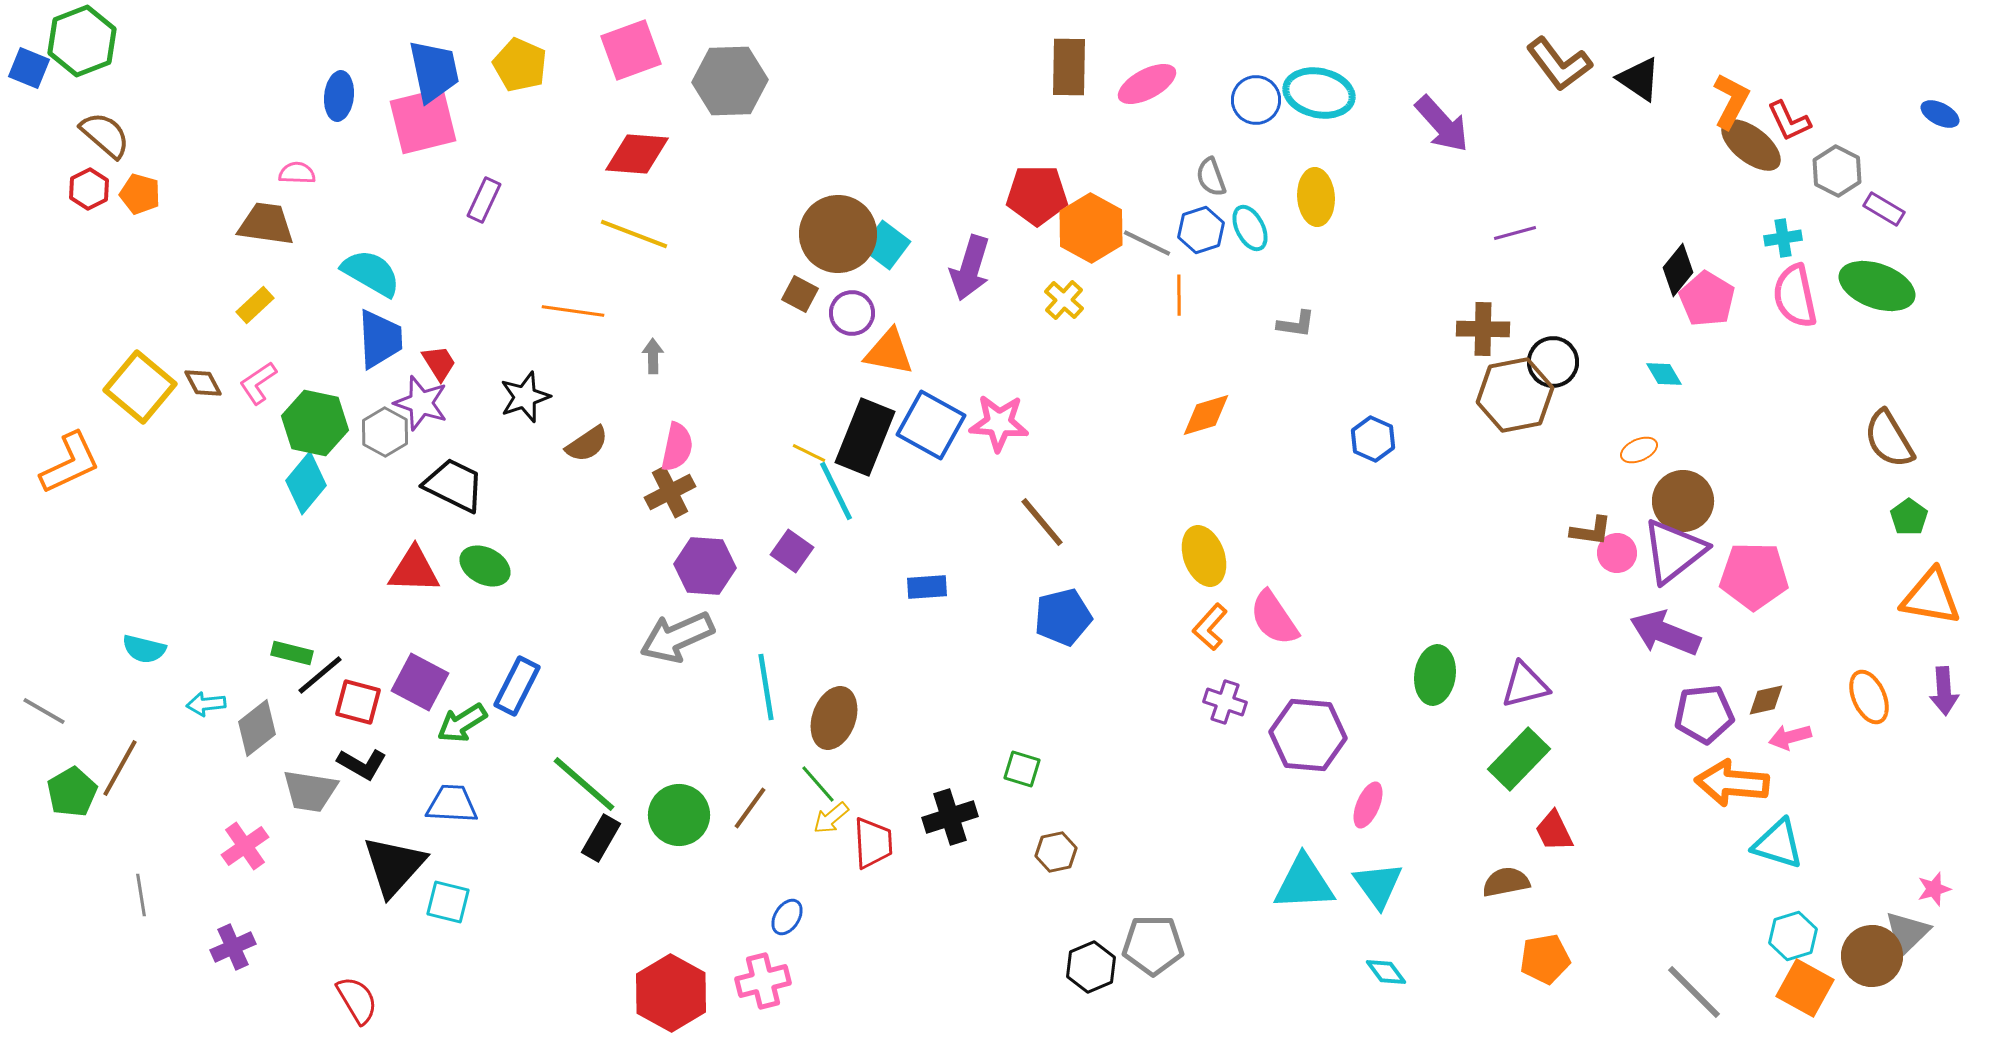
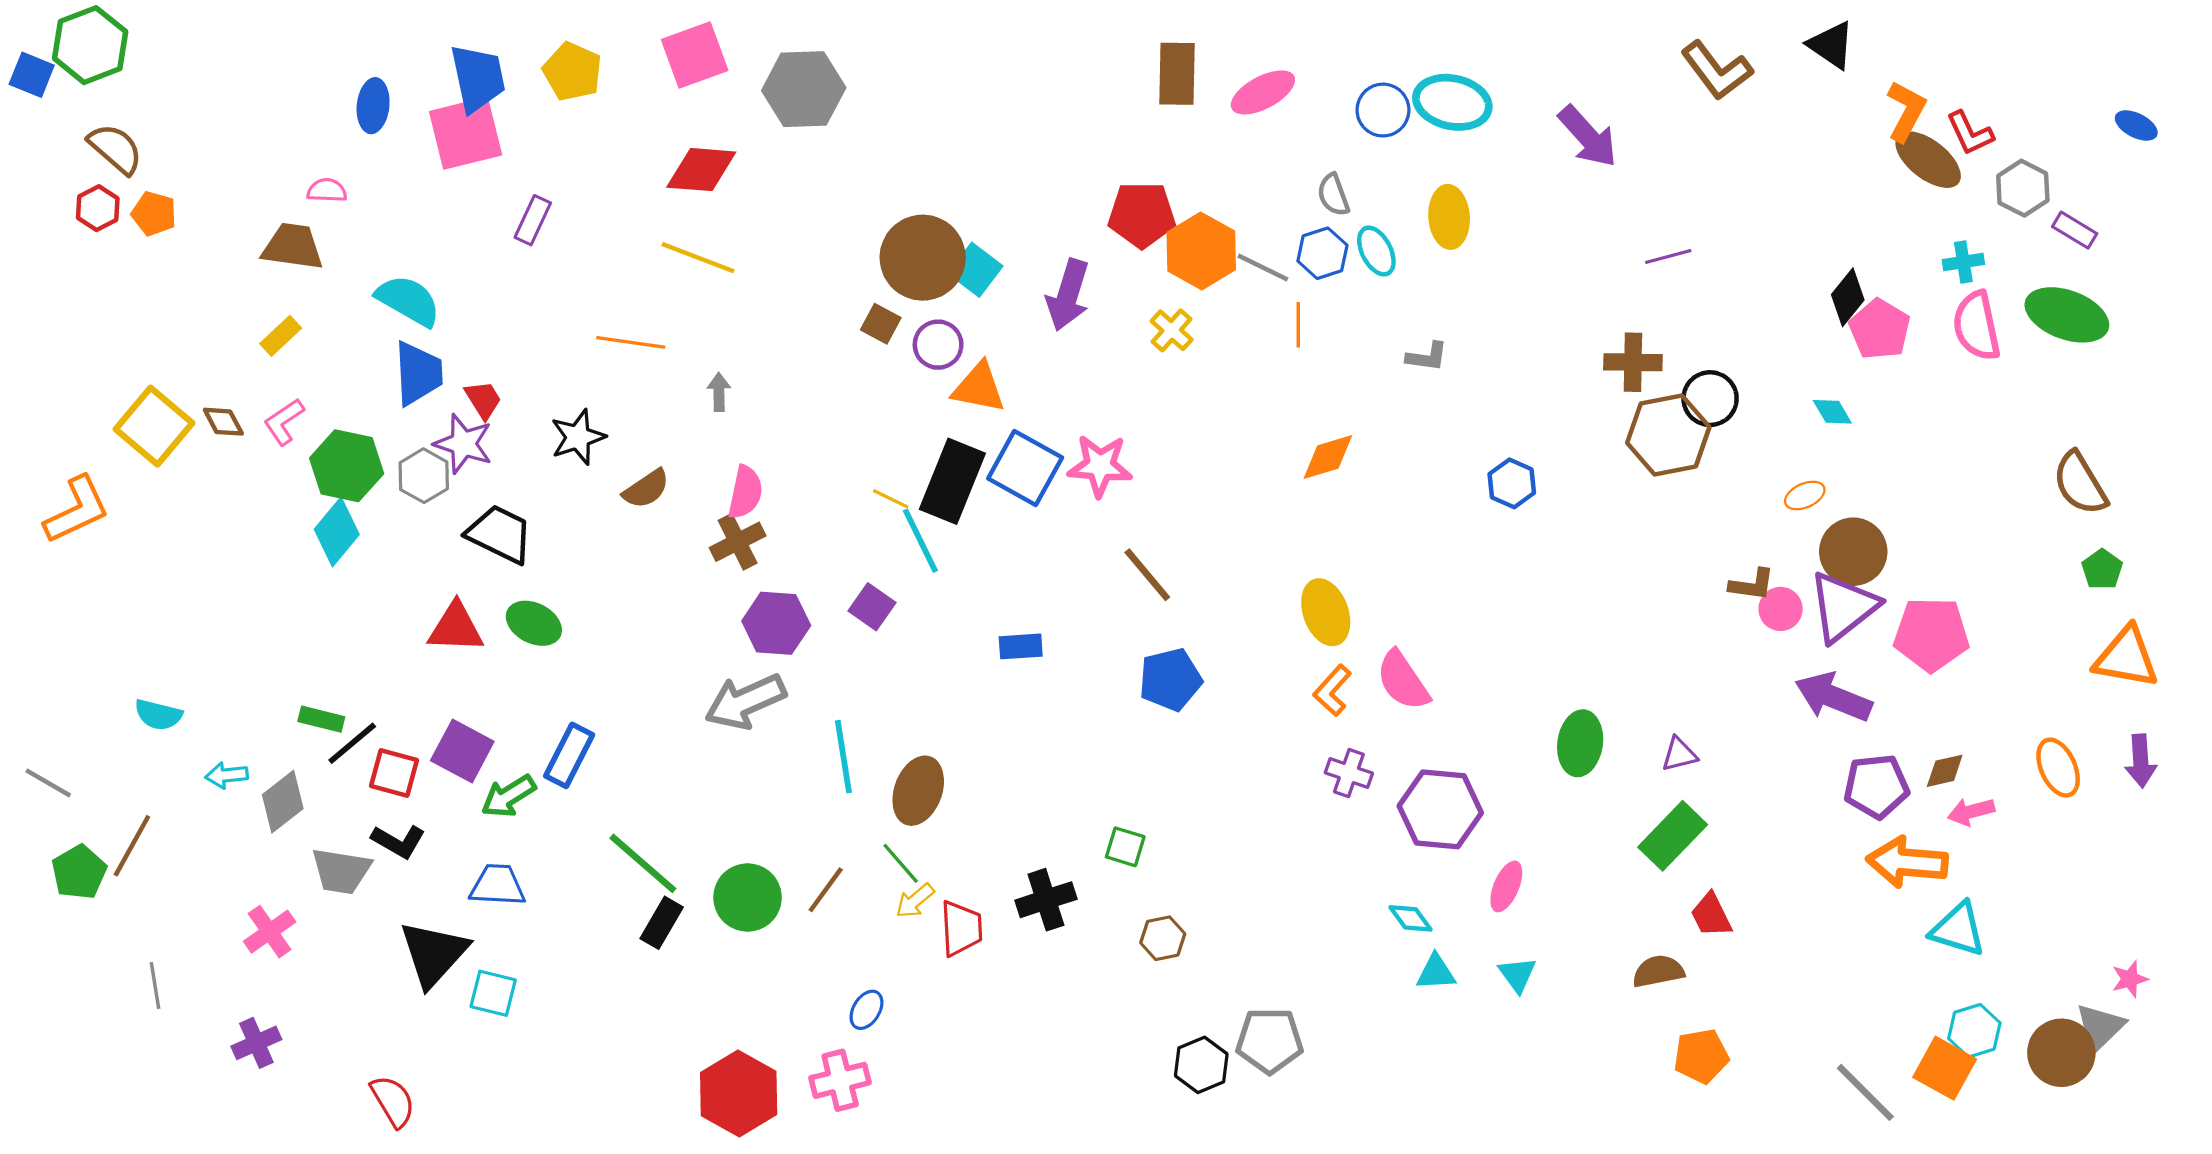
black triangle: (1639, 79) -> (1831, 45), moved
purple triangle: (1525, 685) -> (1679, 754), size x0.7
cyan triangle: (1304, 883) -> (1436, 972), size x0.6
cyan triangle: (1378, 885) -> (1517, 975), size x0.7
cyan diamond: (1386, 972) -> (1411, 918), moved
orange square: (1805, 988) -> (1945, 1068), moved

